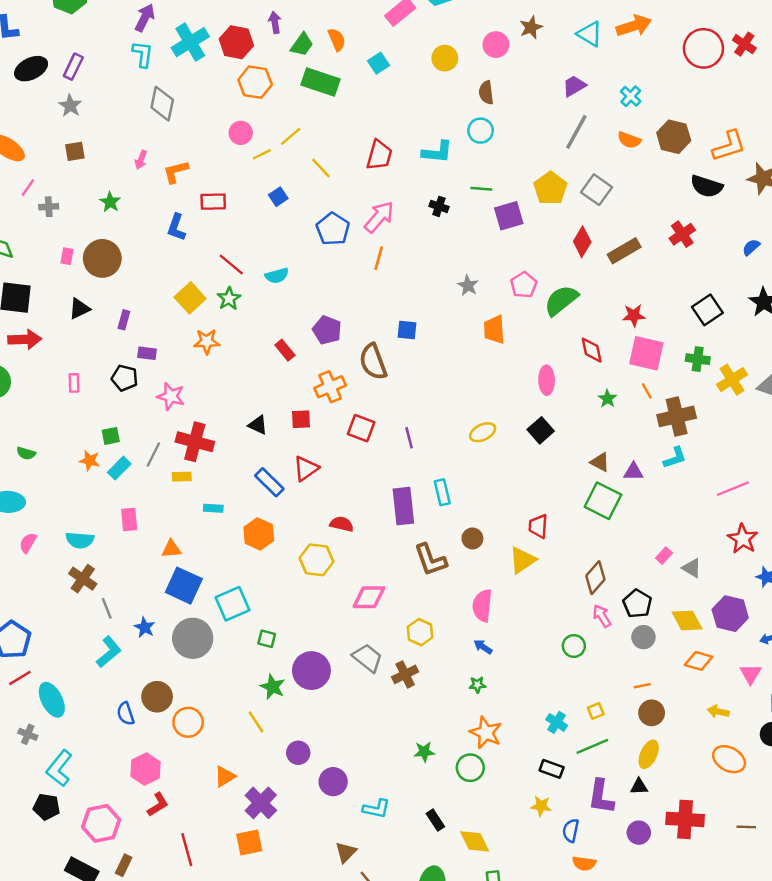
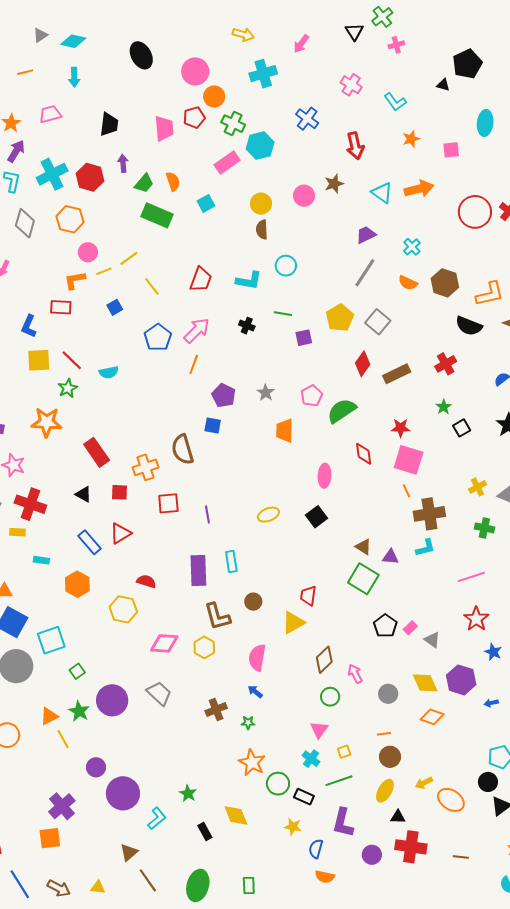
orange hexagon: (255, 82) -> (70, 219), moved
brown semicircle: (486, 93) -> (262, 230), moved
orange L-shape: (176, 172) -> (75, 280), moved
purple square: (509, 216) -> (304, 338), size x0.7
yellow square: (190, 298) -> (39, 360), moved, turned 35
black square: (707, 310) -> (462, 428), size x0.7
purple pentagon: (327, 330) -> (224, 396), moved
orange star: (207, 341) -> (47, 422), size x1.4
red rectangle: (285, 350) -> (97, 452), moved, size x1.6
green cross: (698, 359) -> (484, 528), moved
yellow cross: (732, 380) -> (477, 487), size x0.7
green star: (607, 399) -> (444, 407), moved
red square: (361, 428) -> (168, 503), turned -30
brown diamond: (595, 578) -> (324, 660), moved
black pentagon: (637, 604) -> (385, 626), moved
yellow hexagon: (420, 632) -> (204, 647), moved
green square: (267, 639) -> (77, 671), turned 35
brown cross: (405, 674) -> (216, 709), moved
pink triangle: (750, 674) -> (319, 730), moved
yellow arrow: (718, 711) -> (424, 783), moved, turned -42
green star: (424, 752) -> (188, 793), moved, turned 30
green circle: (470, 768) -> (278, 784), moved
orange triangle: (225, 776) -> (49, 716), moved
purple circle: (333, 782) -> (123, 793), size x1.4
black triangle: (639, 787) -> (398, 817), moved
cyan L-shape: (376, 809) -> (157, 818), turned -55
yellow diamond: (475, 841) -> (236, 816), moved

